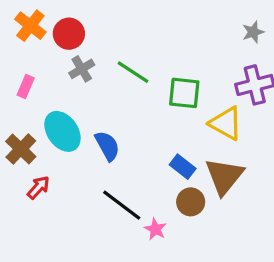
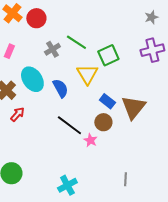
gray cross: (82, 69) -> (52, 49), moved
green square: (184, 93) -> (108, 55), turned -30
yellow triangle: (226, 123) -> (87, 74), moved, turned 30
brown circle: (191, 202) -> (103, 122), moved

